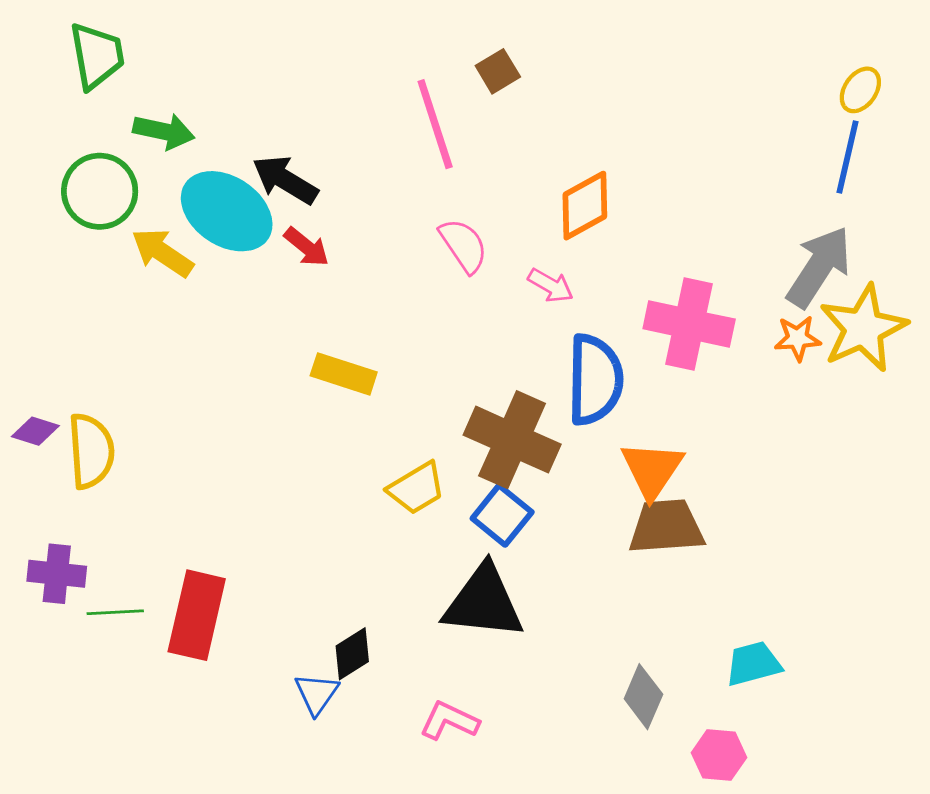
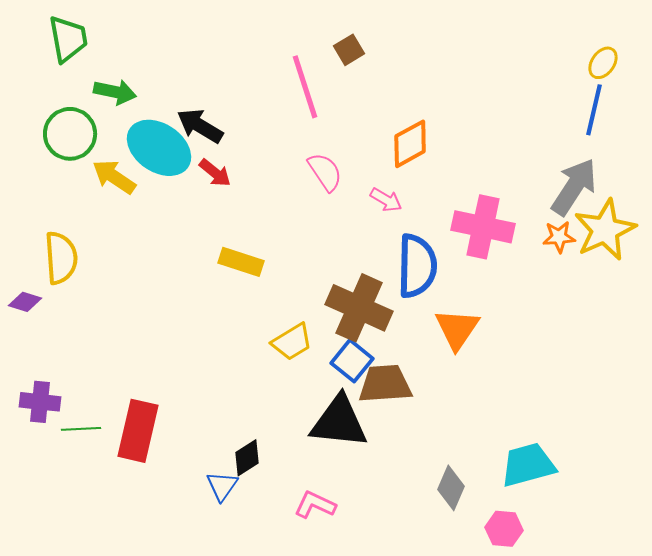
yellow semicircle: (91, 451) -> (61, 258), moved
brown trapezoid: (666, 527) -> (385, 384), moved
cyan trapezoid: (753, 664) -> (528, 465), size x1.4

